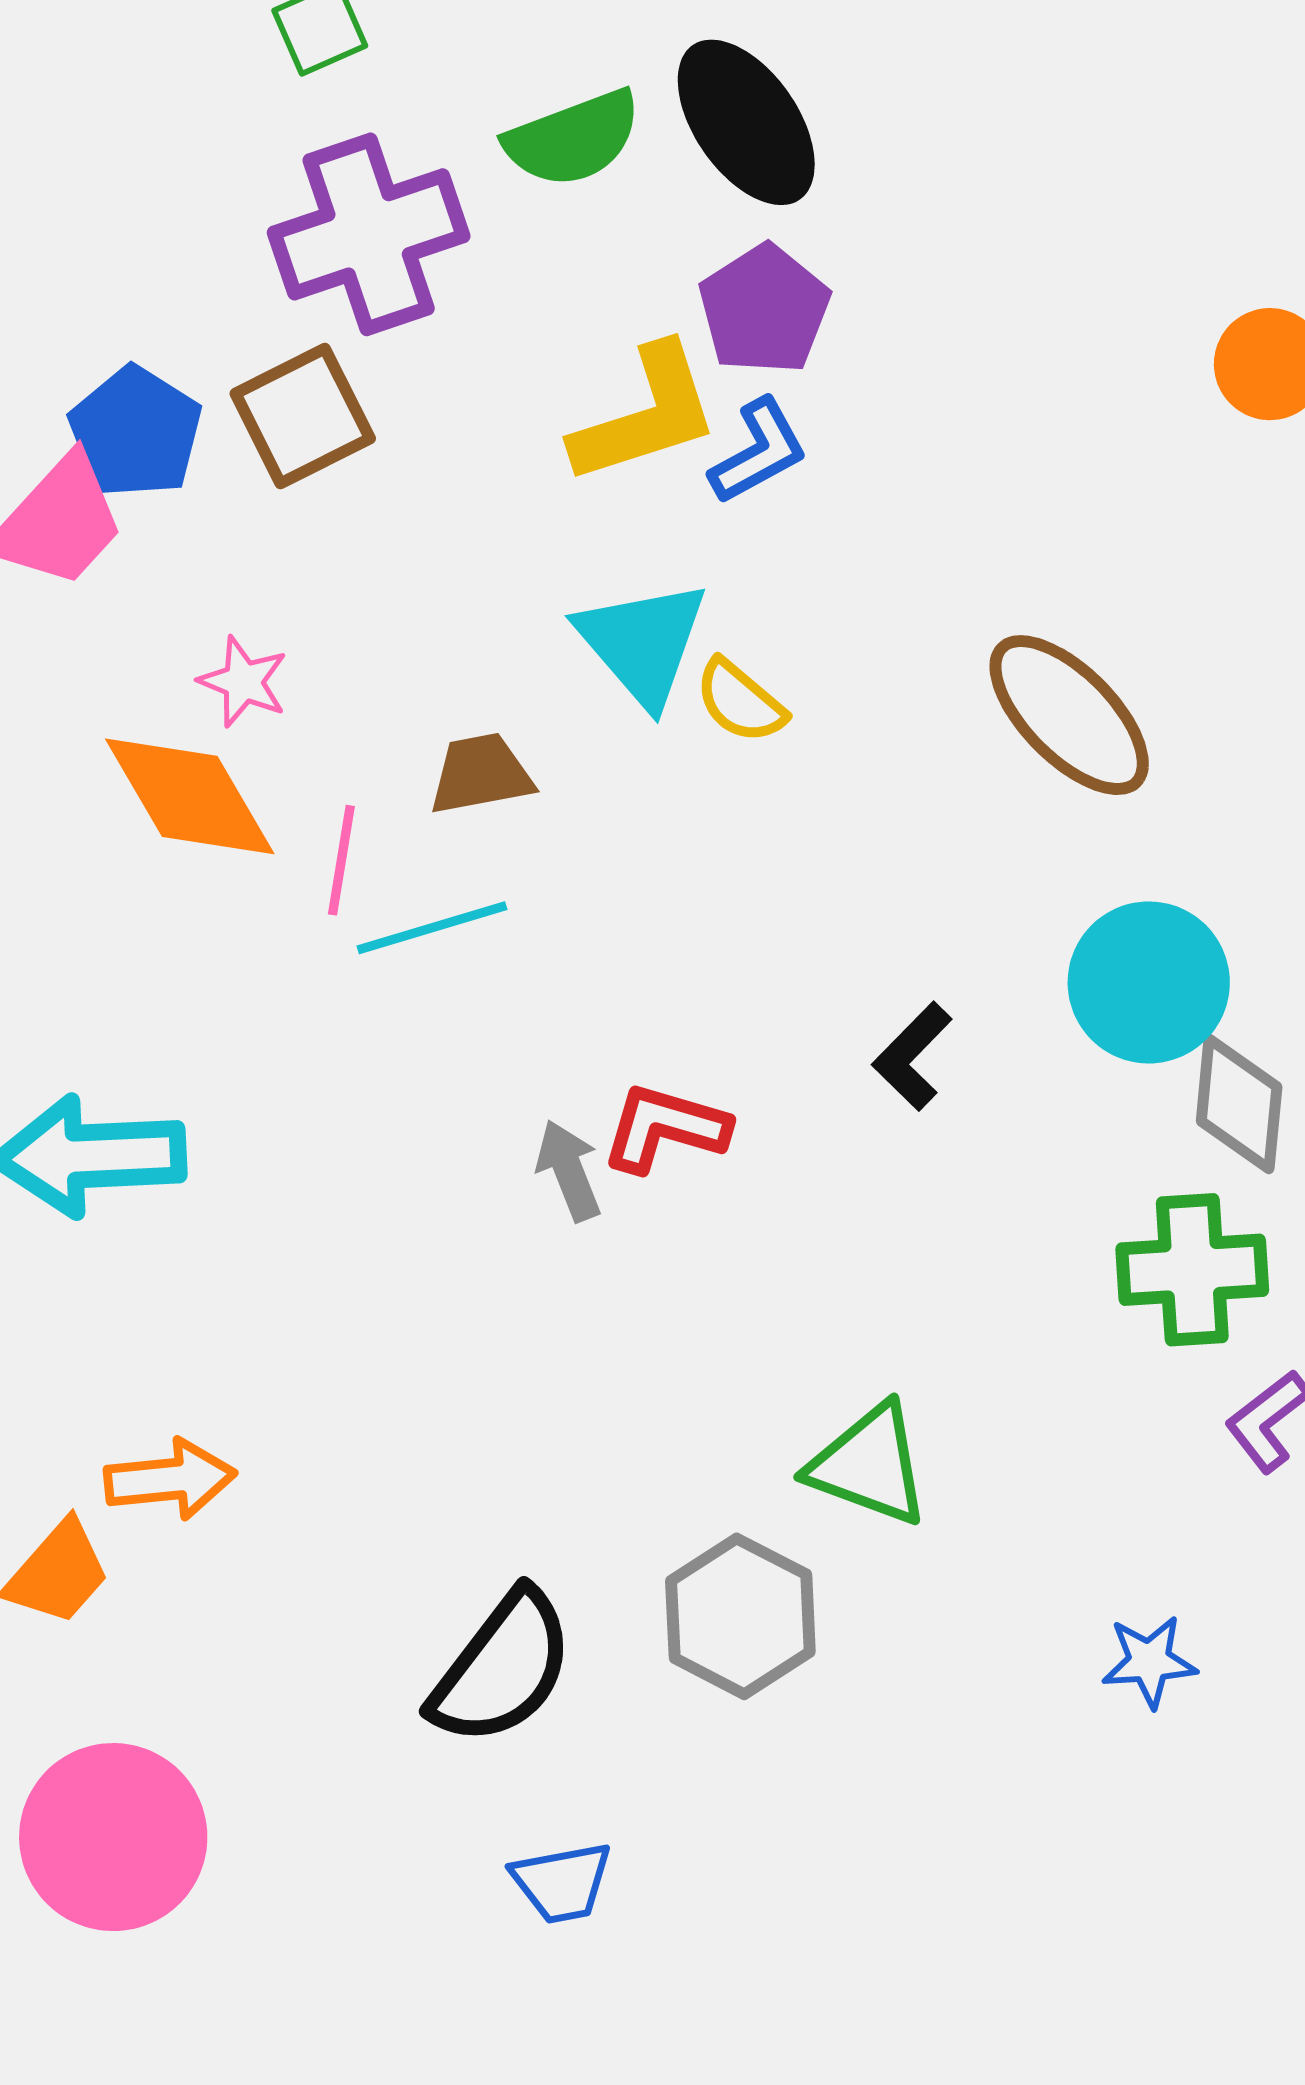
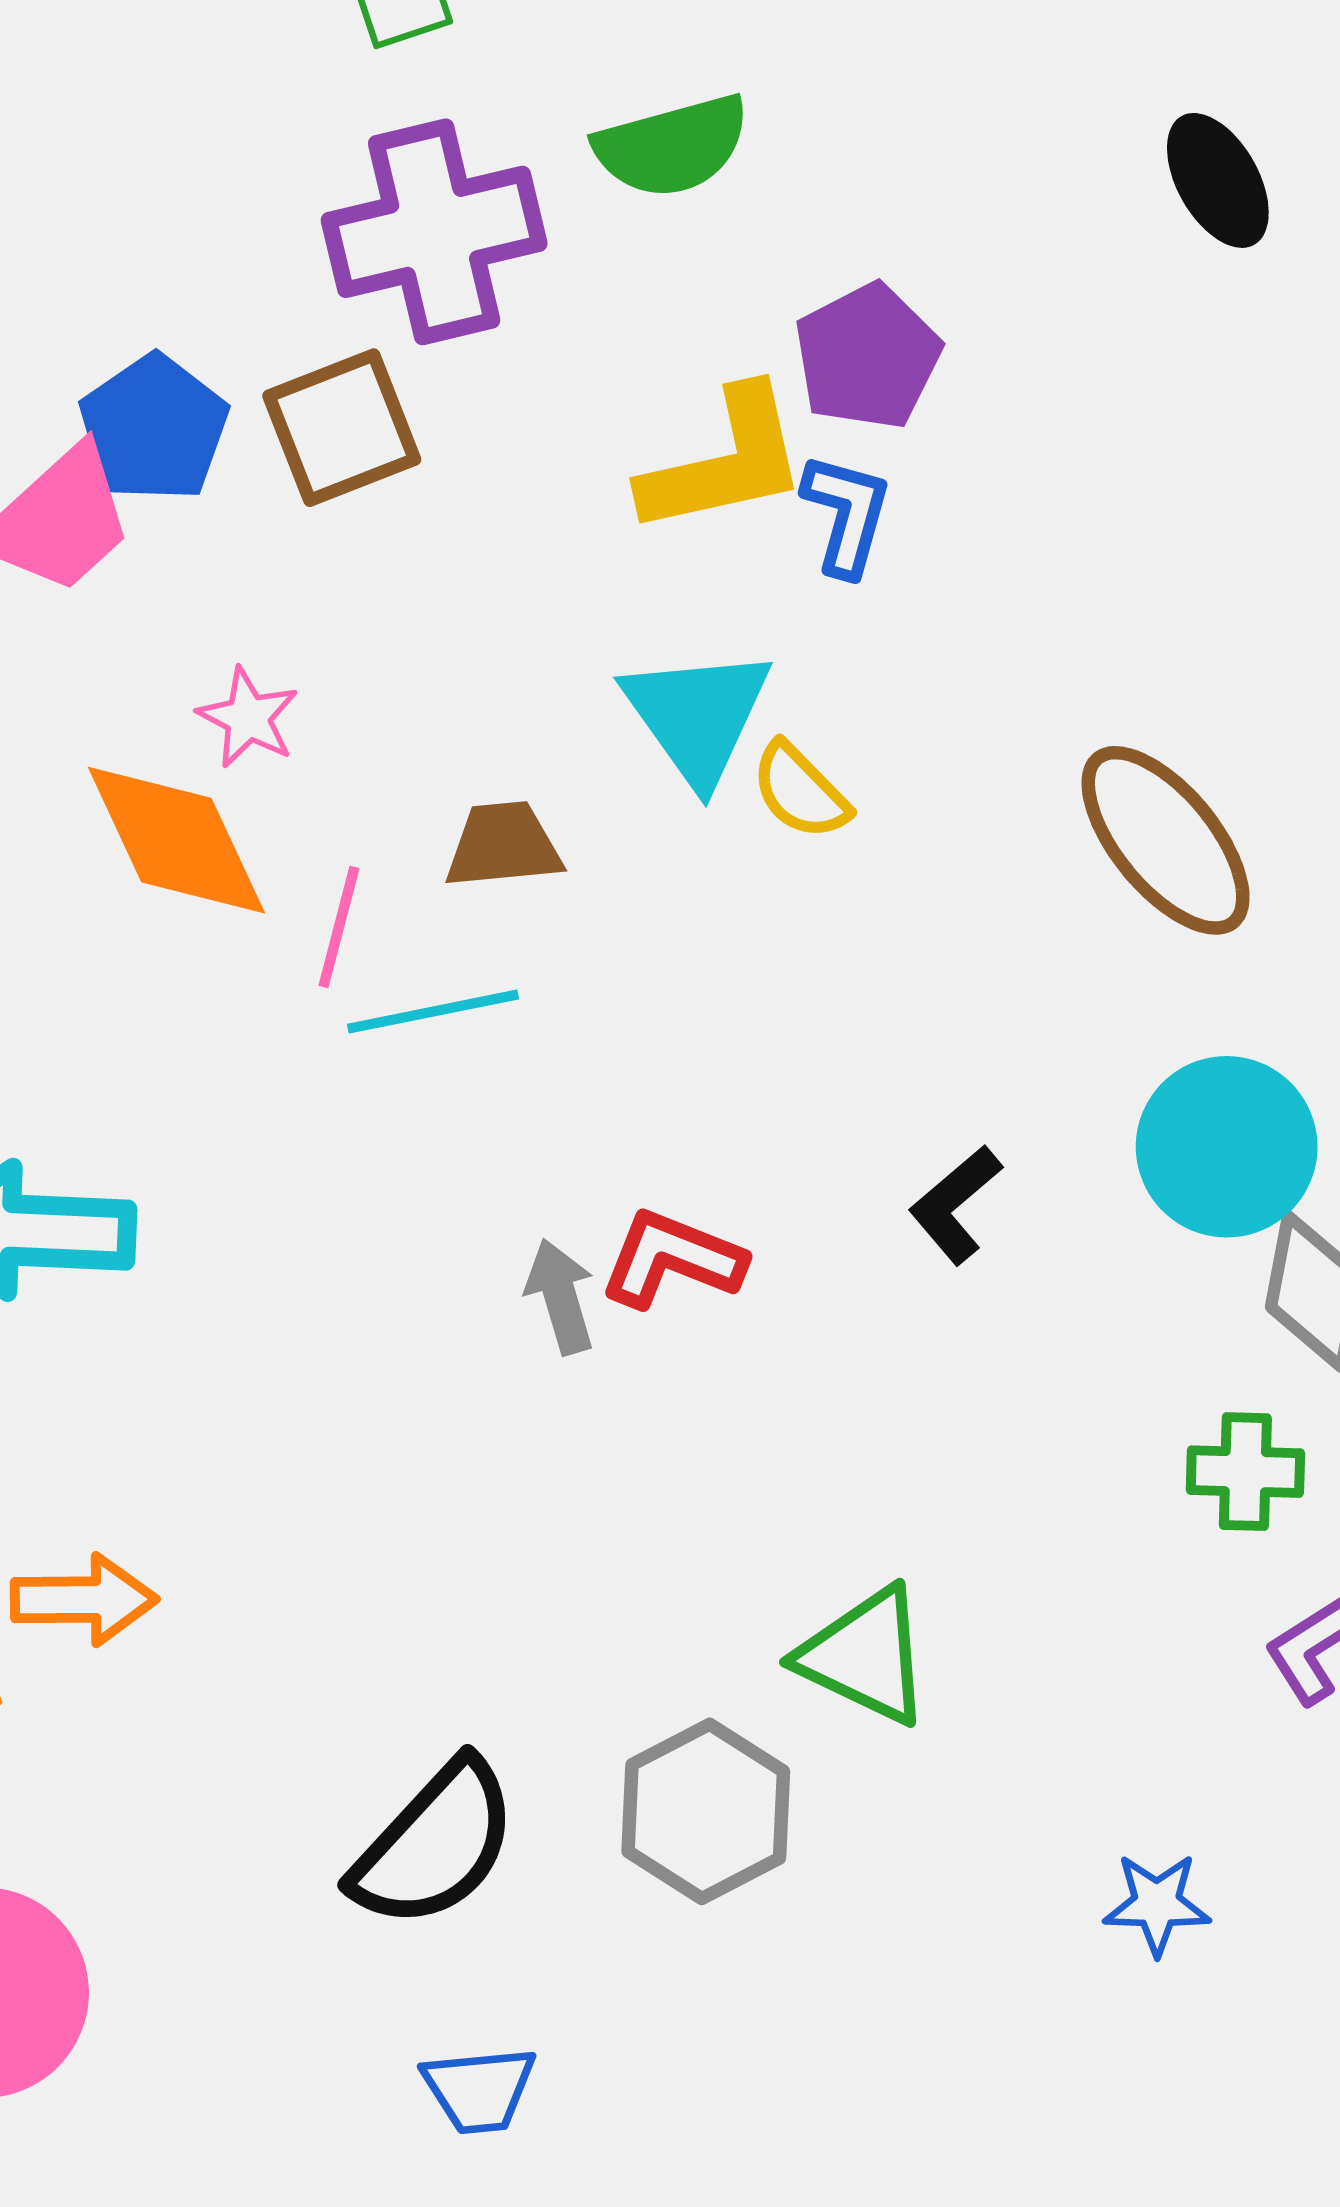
black ellipse: (746, 122) -> (1218, 180), moved, size x0.7
blue L-shape: (759, 451) -> (846, 514), turned -51
green cross: (1192, 1270) -> (1245, 1472), size x0.7

